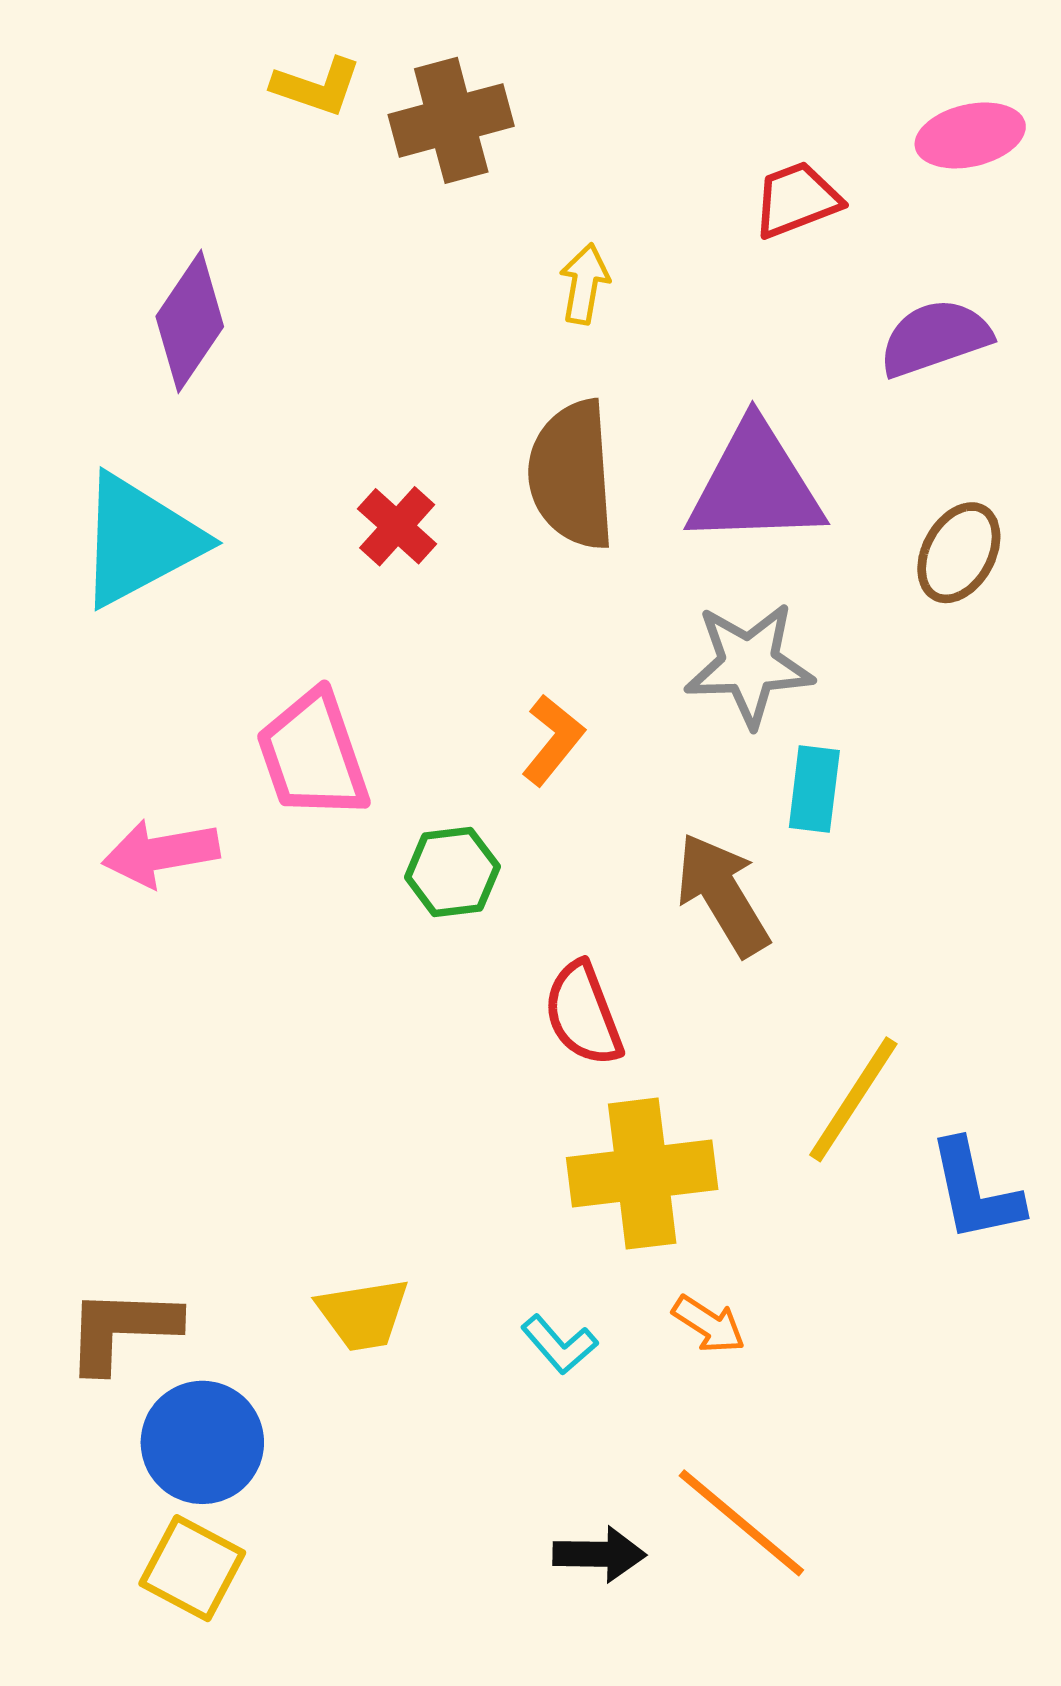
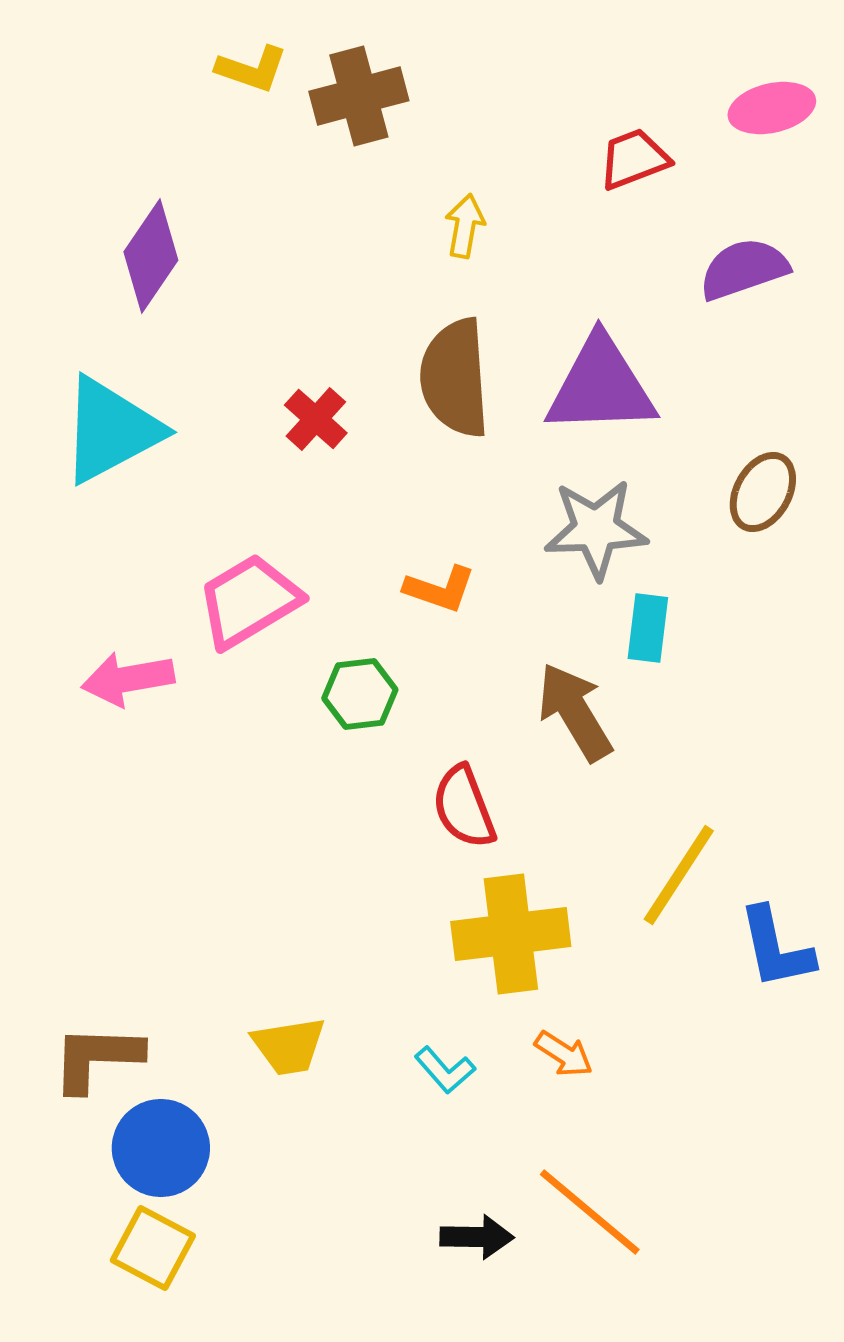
brown ellipse: (959, 553) -> (763, 492), moved
orange L-shape: (553, 740) -> (440, 589), turned 70
pink trapezoid: (313, 755) -> (249, 601), turned 78

